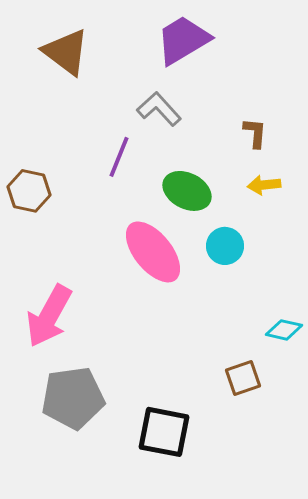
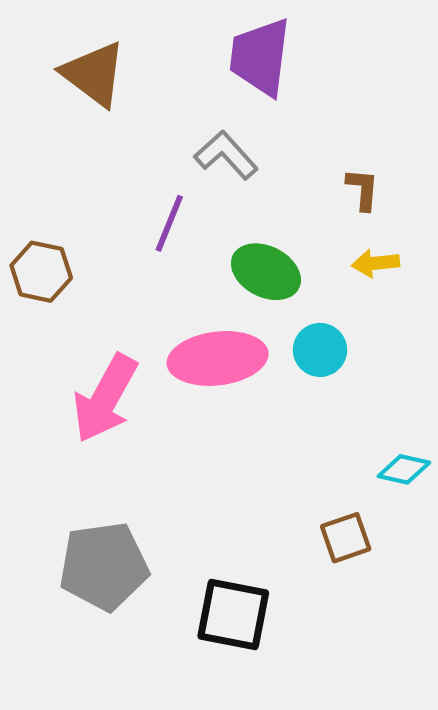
purple trapezoid: (183, 40) -> (260, 57), turned -52
pink ellipse: (153, 252) -> (218, 358), turned -58
pink arrow: (49, 316) -> (105, 398), moved

